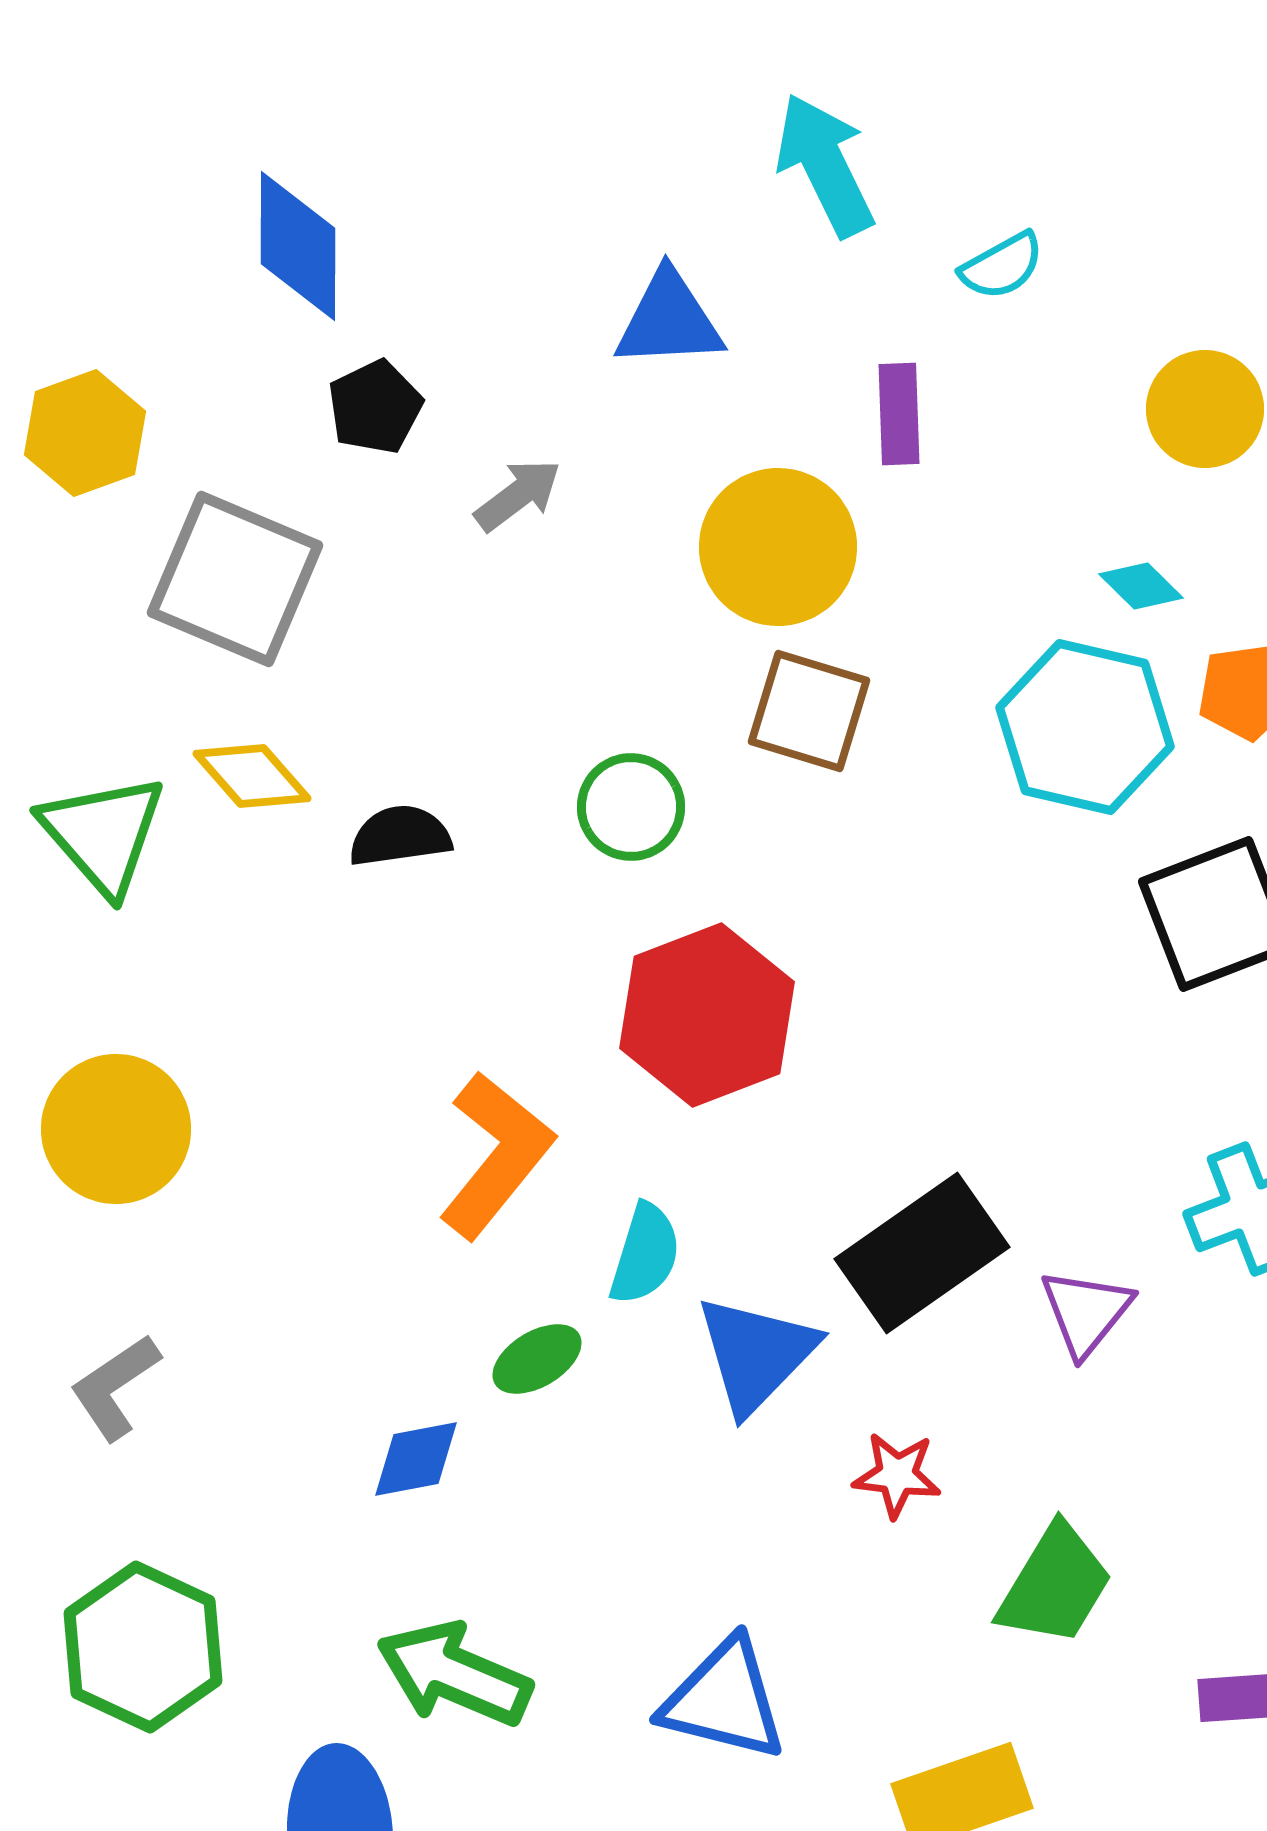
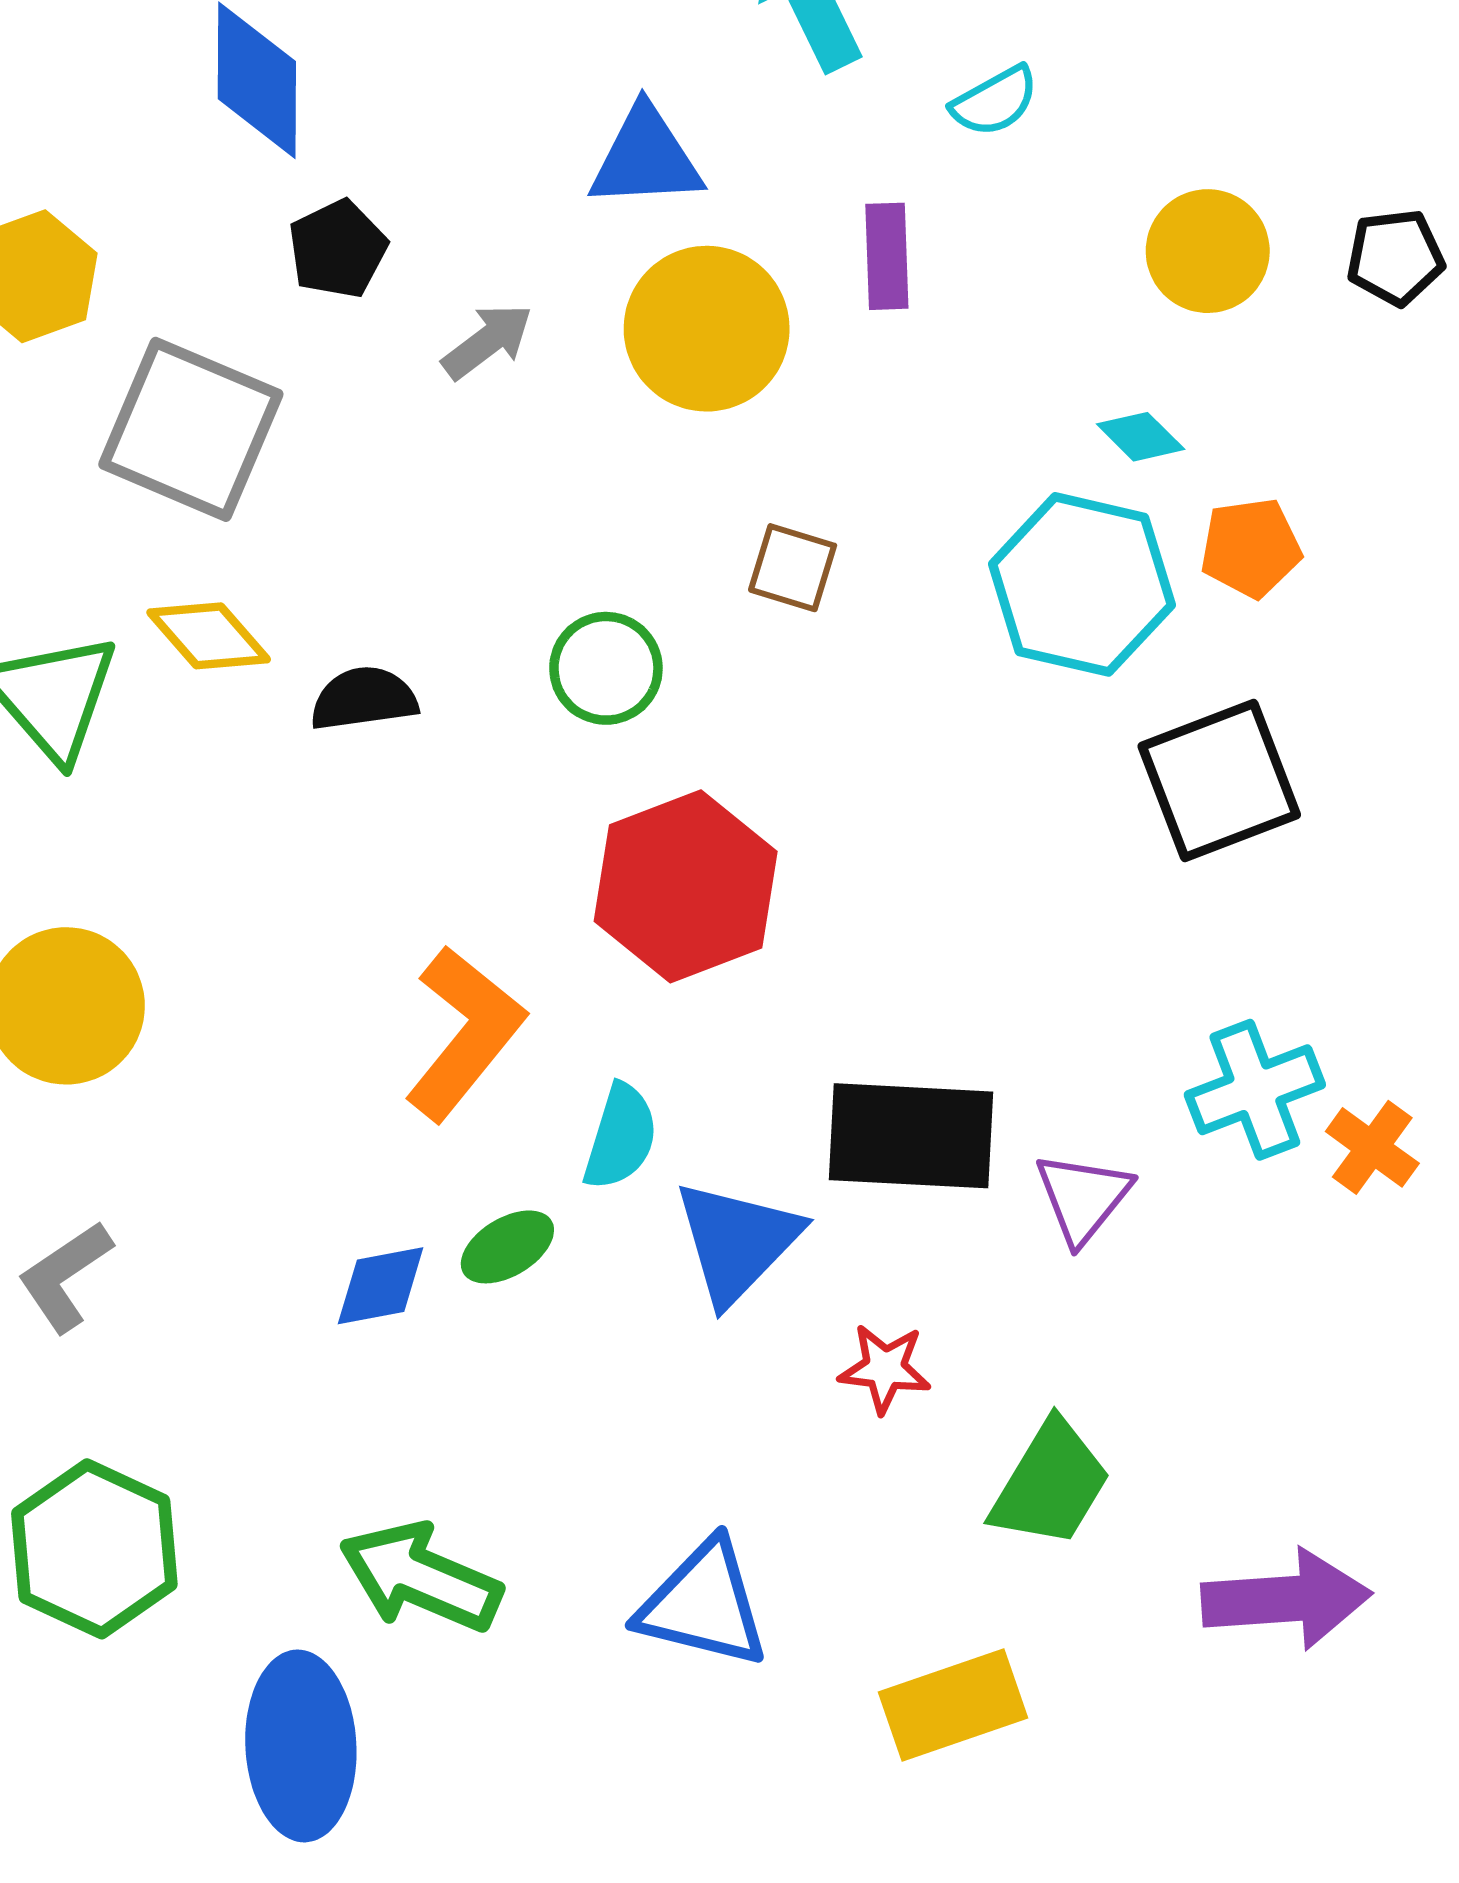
yellow circle: (778, 547) -> (707, 329), moved
brown square: (809, 711) -> (793, 568), size x0.7
black rectangle: (922, 1253) -> (911, 1136), turned 38
blue diamond: (416, 1459) -> (381, 1286), moved

